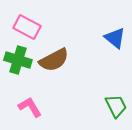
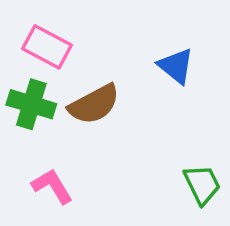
blue triangle: (115, 38) -> (176, 66), moved

